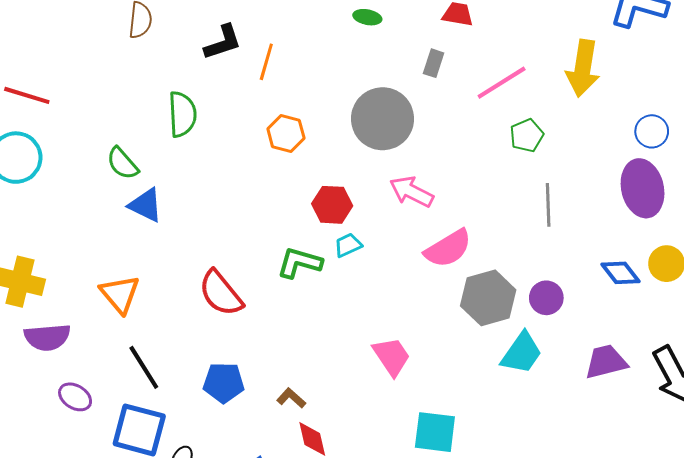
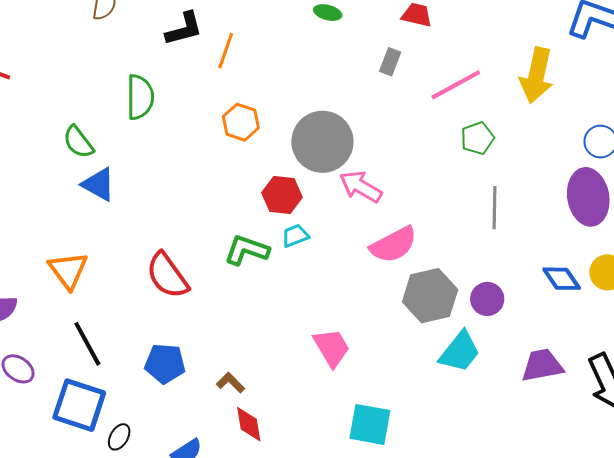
gray circle: (383, 119) -> (322, 142), moved

